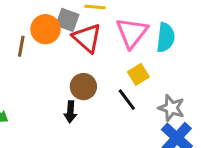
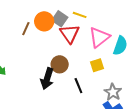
black line: (127, 100) -> (78, 86), moved
black arrow: (70, 112) -> (47, 79), size x1.5

